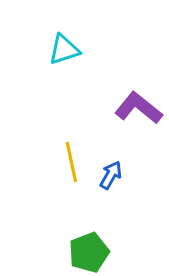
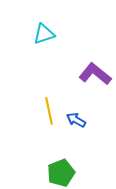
blue arrow: (111, 175) -> (76, 120), turned -90

